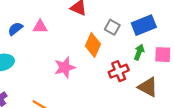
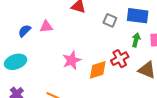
blue rectangle: (144, 25) -> (138, 16), turned 35
orange diamond: (93, 45) -> (98, 70), moved, turned 55

